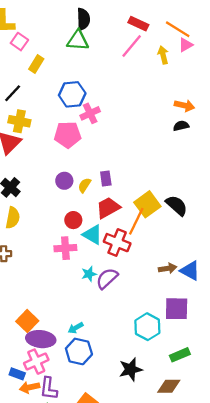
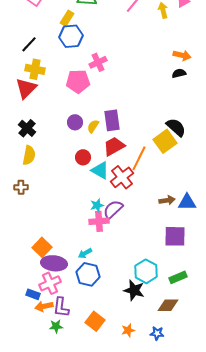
yellow rectangle: (36, 64) -> (67, 18), moved
blue hexagon: (72, 94) -> (71, 36), moved
purple rectangle: (106, 179) -> (112, 120), size x1.5
yellow square: (147, 204) -> (165, 141), moved
black semicircle: (177, 205) -> (176, 127), moved
red cross: (117, 243) -> (122, 177), turned 30
pink cross: (65, 248) -> (99, 221), moved
blue triangle: (190, 271) -> (187, 202), turned -30
cyan hexagon: (147, 327) -> (146, 271), moved
black star: (131, 369) -> (134, 290), turned 30

